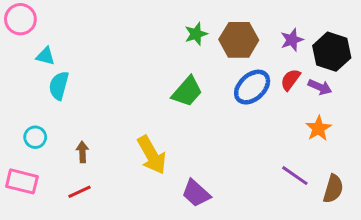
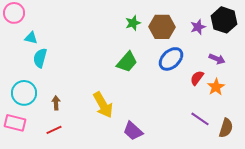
black hexagon: (332, 52) -> (224, 20), moved
red semicircle: (290, 80) -> (197, 78), moved
cyan circle: (35, 137) -> (24, 93), size x1.6

